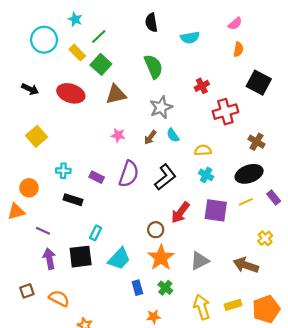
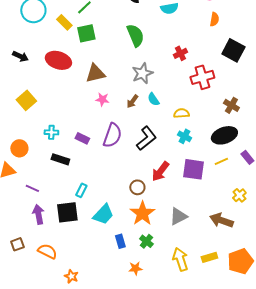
green square: (101, 64) -> (86, 33), turned 36
brown triangle: (116, 94) -> (95, 73), moved

